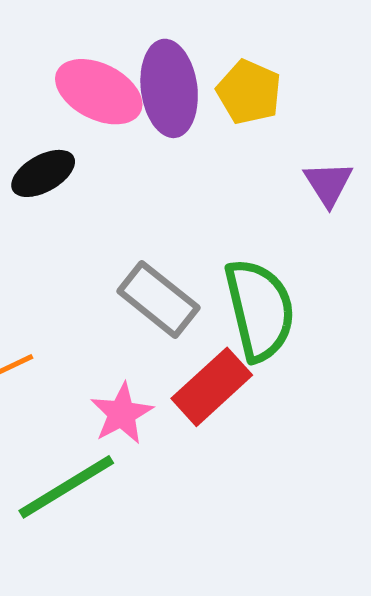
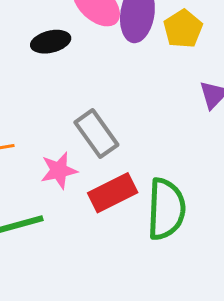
green semicircle: (260, 310) -> (166, 209), moved
pink star: (122, 414) -> (59, 170), moved

